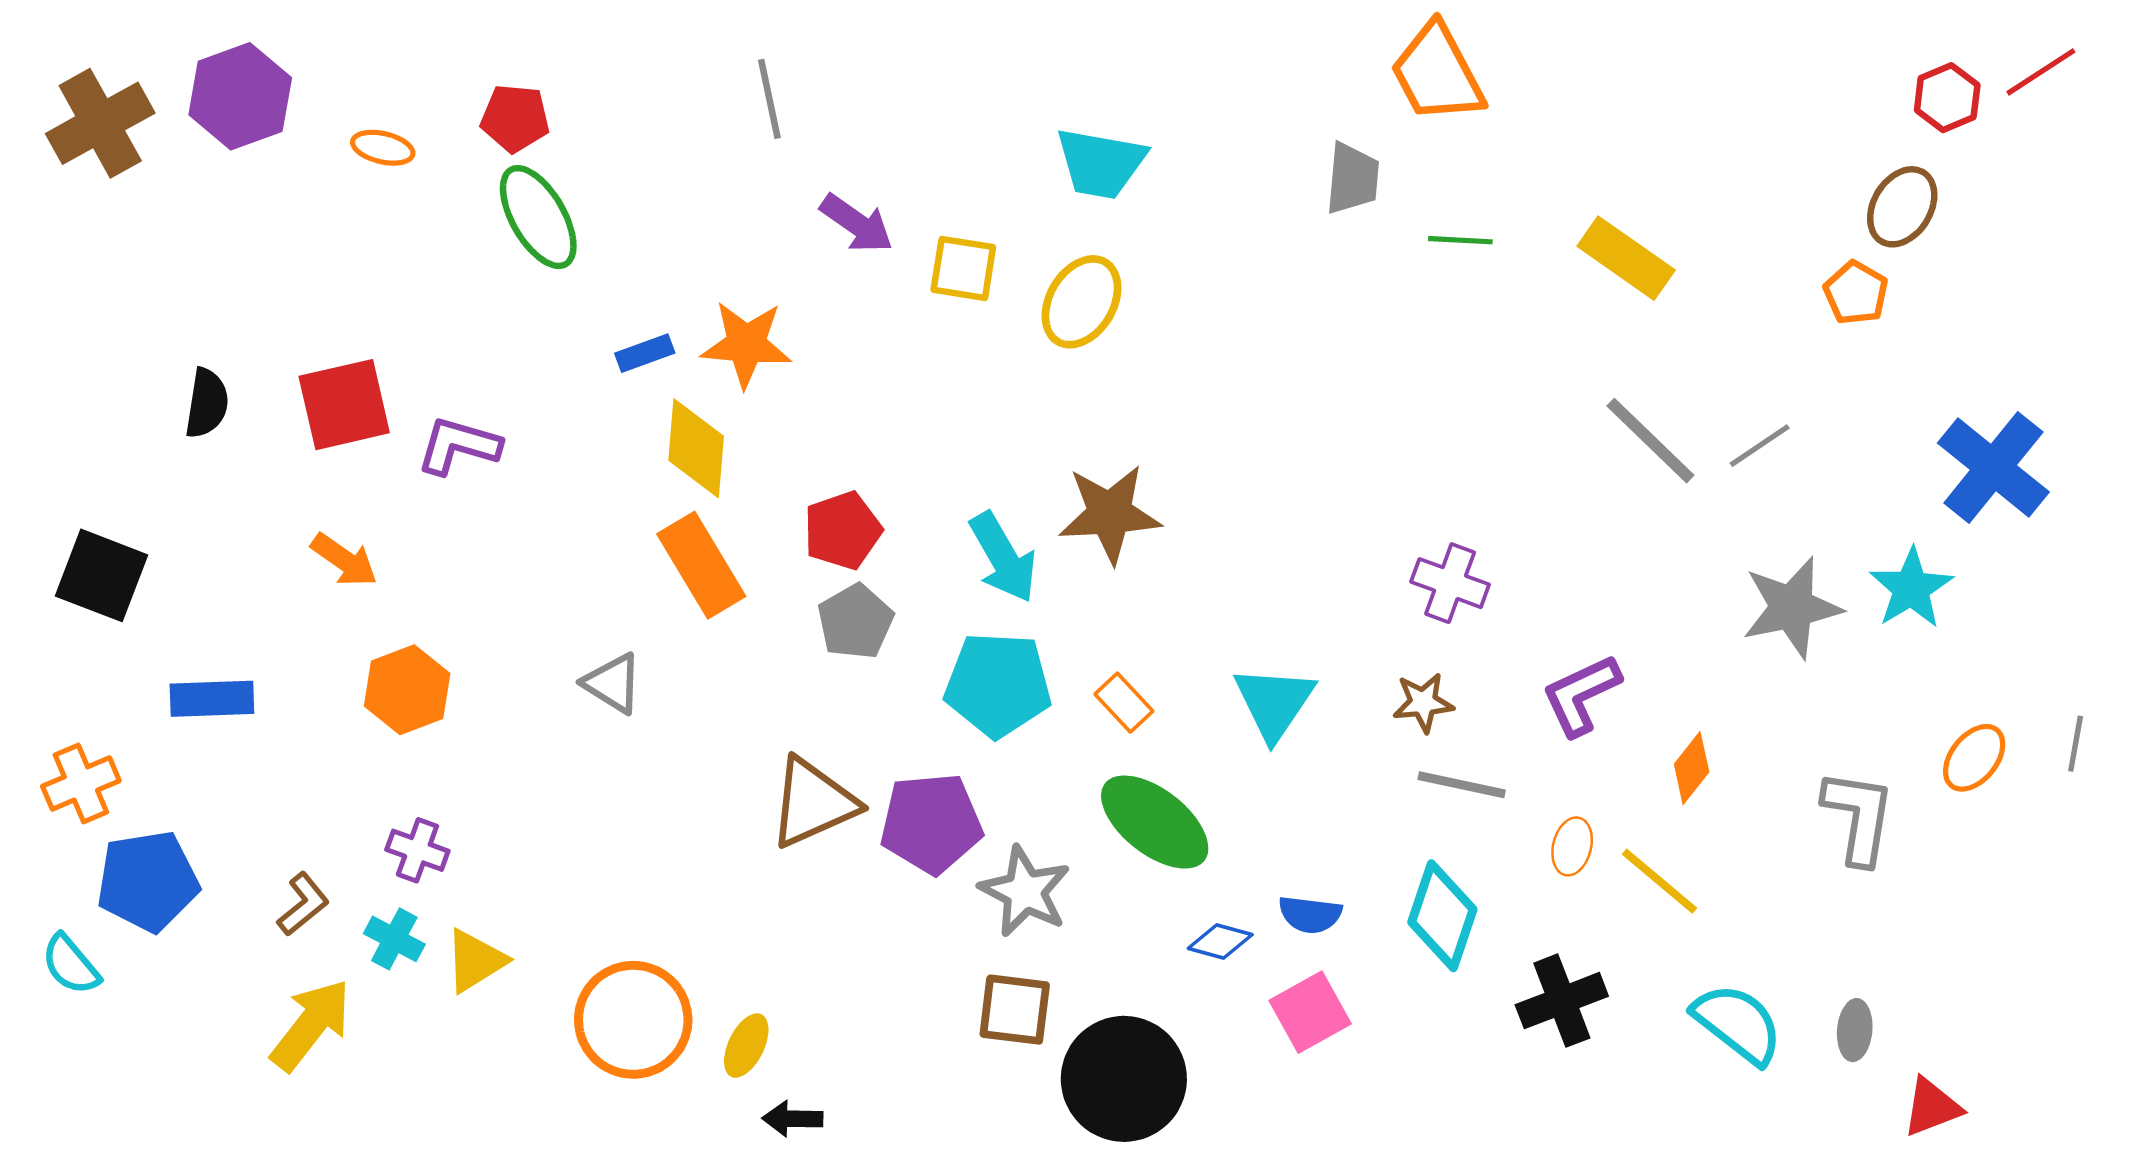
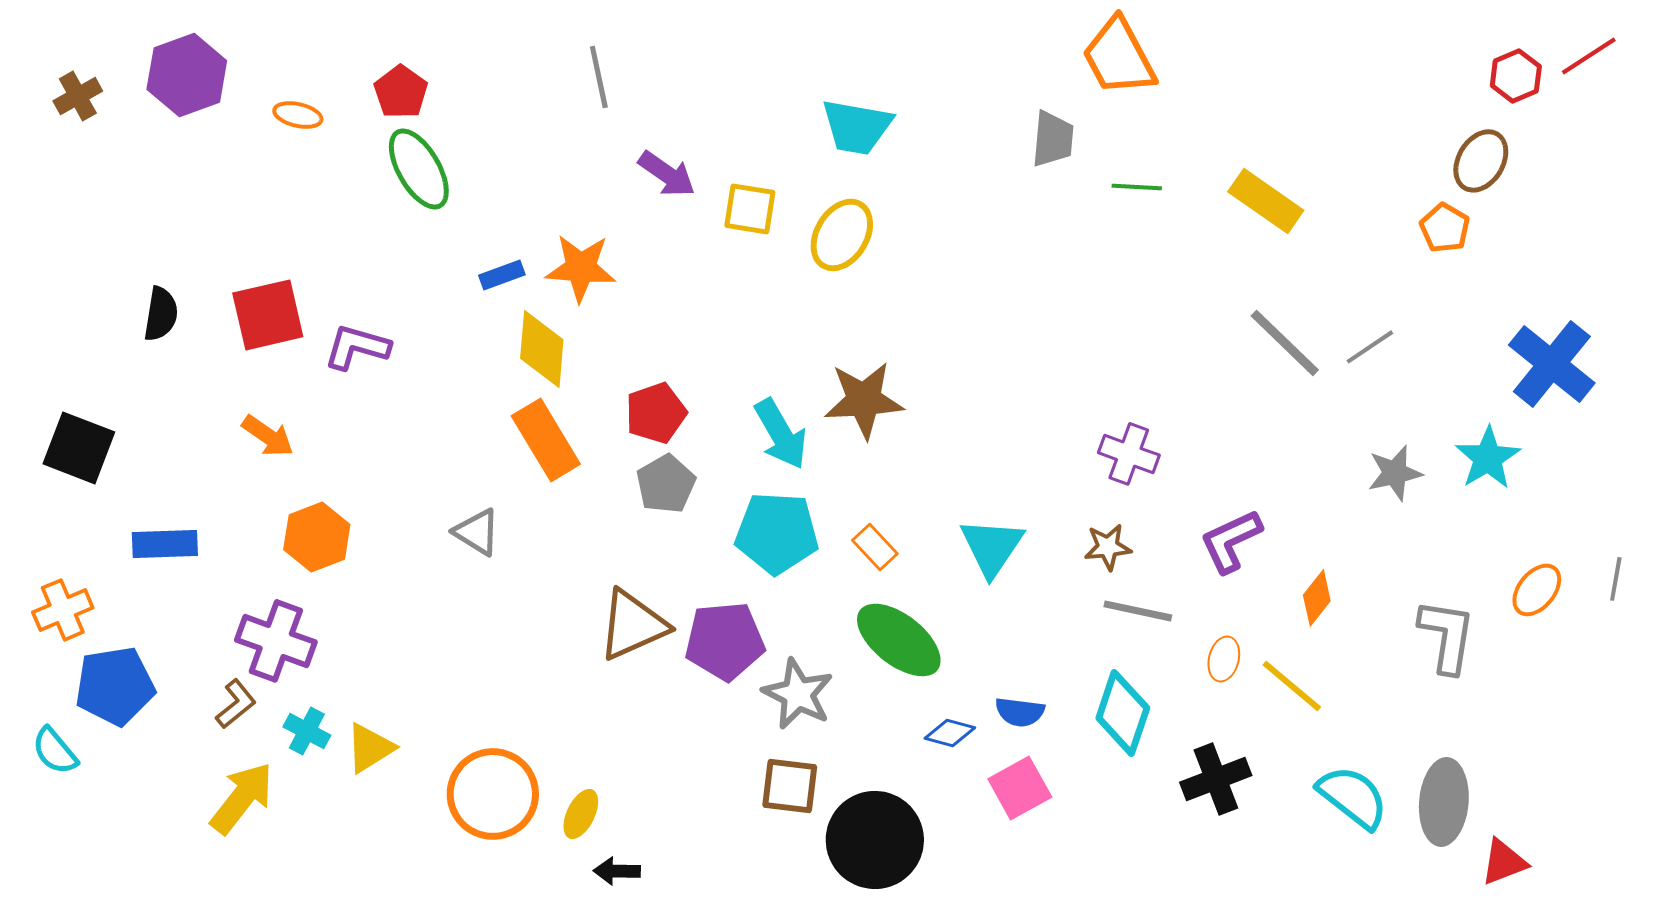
red pentagon: (515, 118) -> (401, 92), turned 30
brown cross: (100, 123) -> (78, 96), size x0.6
gray star: (1792, 608) -> (1395, 473), size x0.7
purple cross: (417, 850) -> (276, 641), moved, size x1.6
gray ellipse: (1855, 1030) -> (1444, 802), size x1.8

